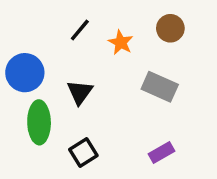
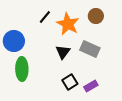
orange star: (121, 42) -> (68, 24), size x1.6
black triangle: (80, 92) -> (63, 52), moved
black square: (83, 153) -> (70, 82), moved

